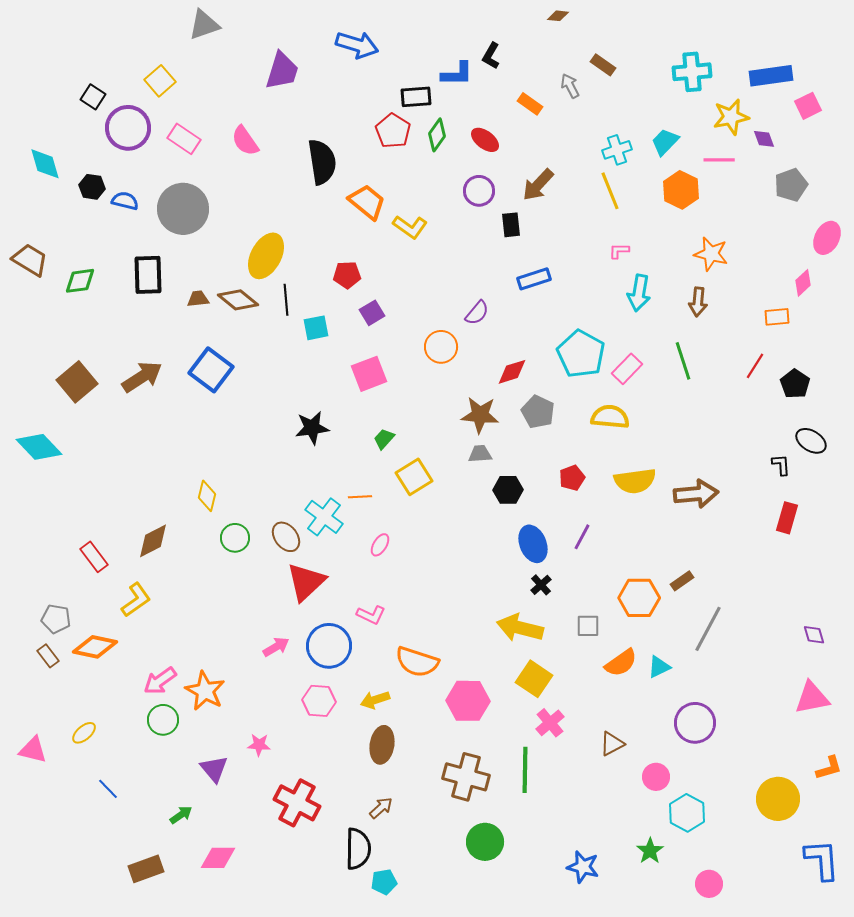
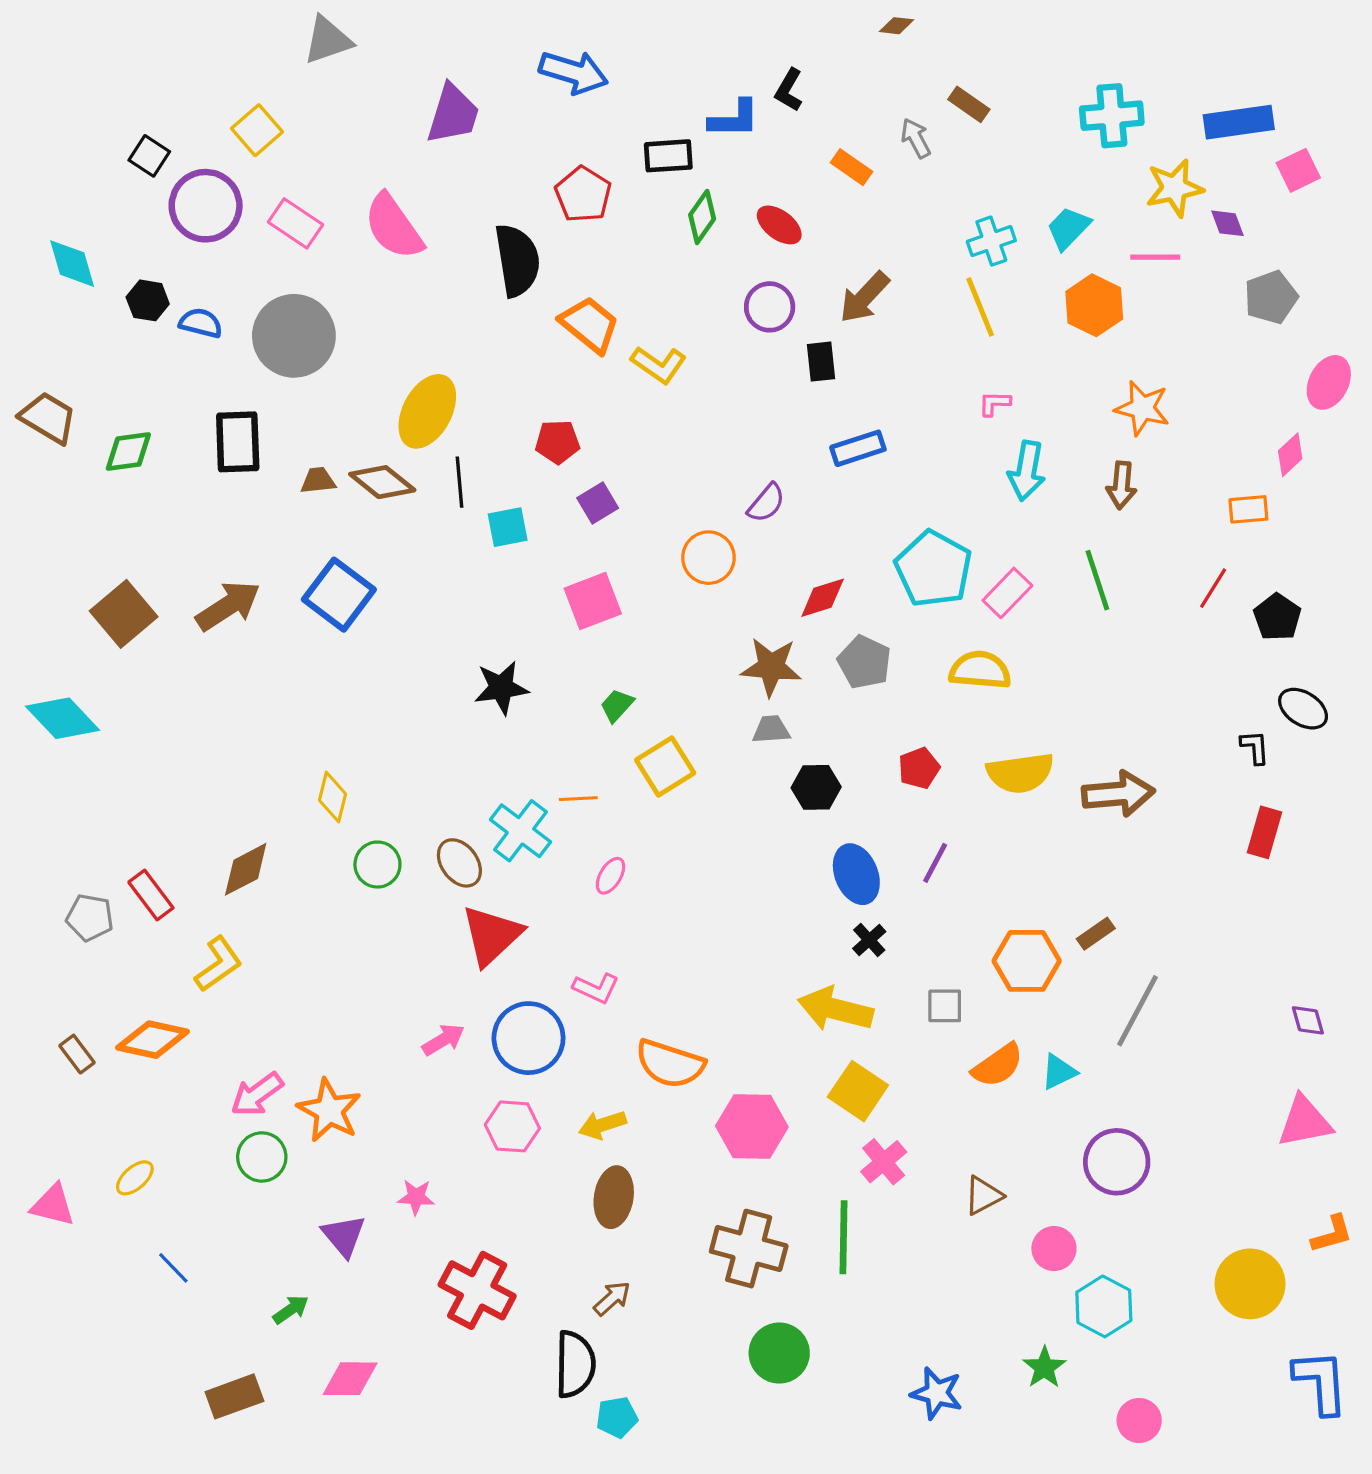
red pentagon: (393, 131) -> (583, 194), moved
pink semicircle: (245, 141) -> (394, 227), size x1.4
gray pentagon: (56, 619) -> (90, 918), moved

